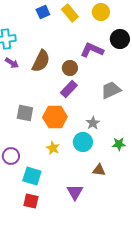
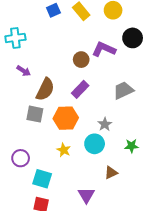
brown semicircle: (41, 61) -> (45, 89), moved
purple arrow: (12, 63) -> (24, 71), moved
brown circle: (70, 68) -> (81, 60), moved
brown triangle: (99, 170) -> (111, 173), turned -32

